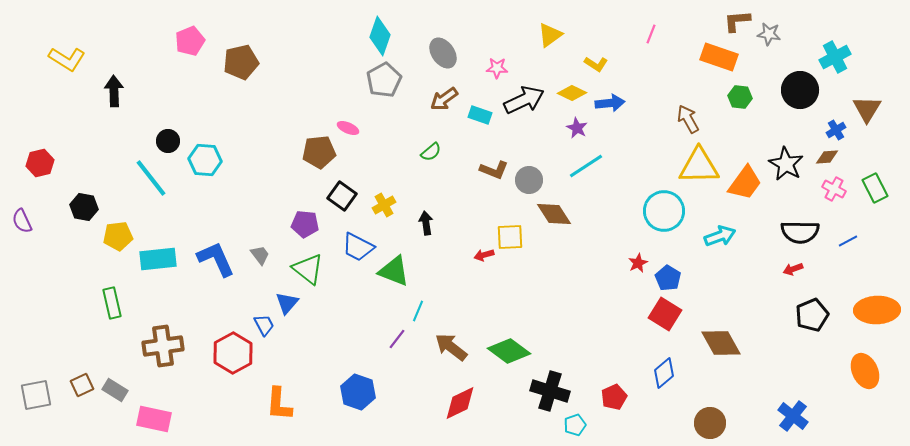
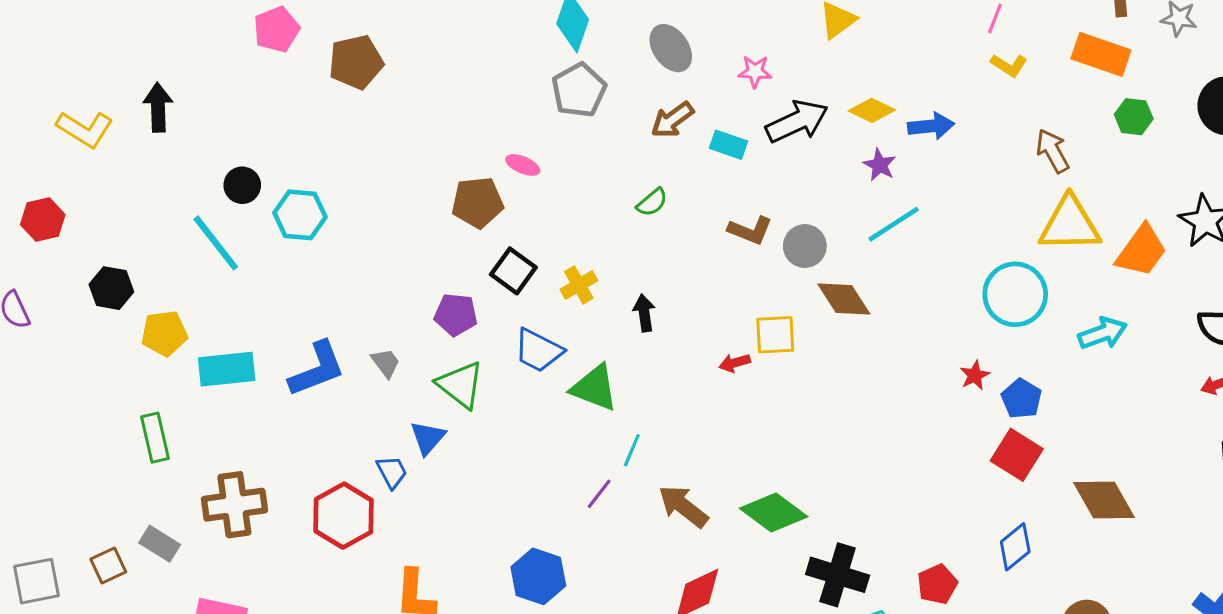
yellow L-shape: (67, 59) -> (85, 129), moved
yellow L-shape: (596, 64) -> (1009, 65), moved
blue L-shape: (216, 259) -> (317, 369), turned 93
gray rectangle: (115, 390) -> (160, 544), moved

